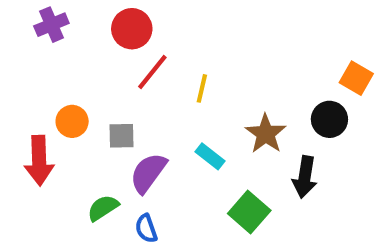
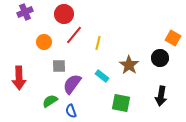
orange circle: (72, 121) -> (44, 42), moved
black arrow: (305, 177) -> (161, 96), moved
green square: (249, 212) -> (121, 103), turned -30

